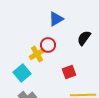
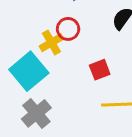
cyan square: (22, 73) -> (29, 71), size x1.4

